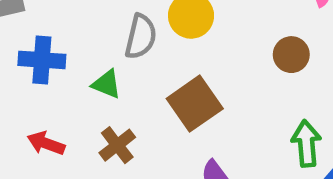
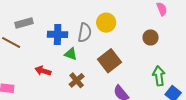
blue cross: (42, 60) -> (58, 34), moved
red arrow: (46, 143) -> (43, 71), moved

